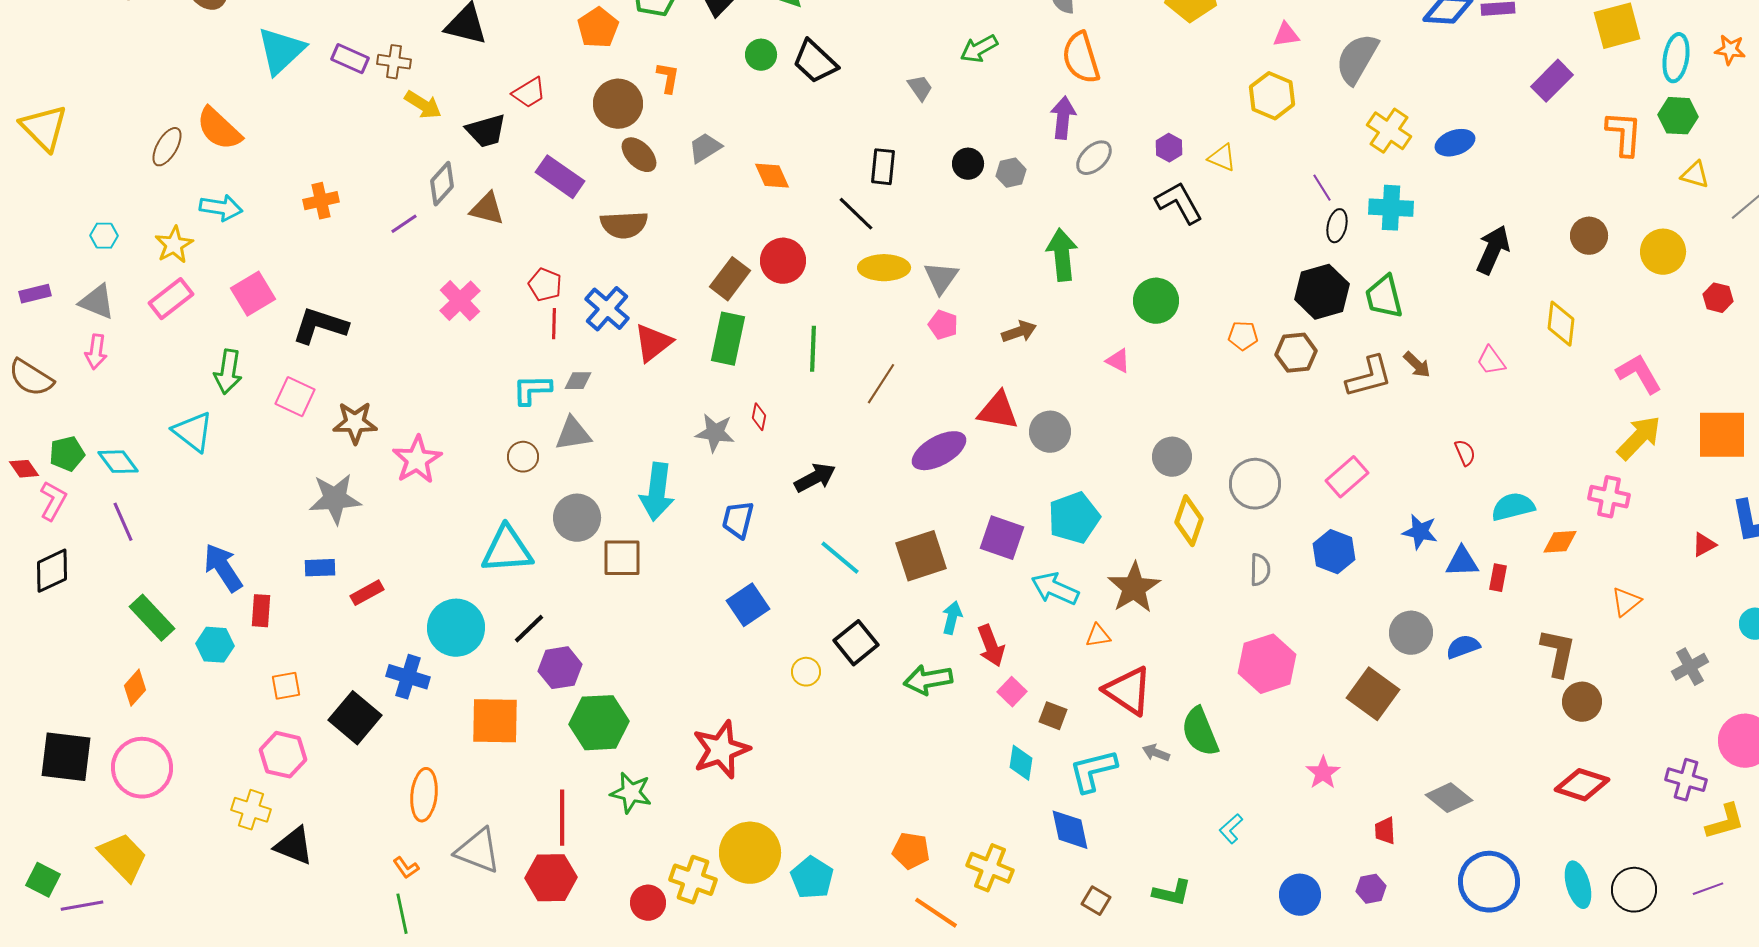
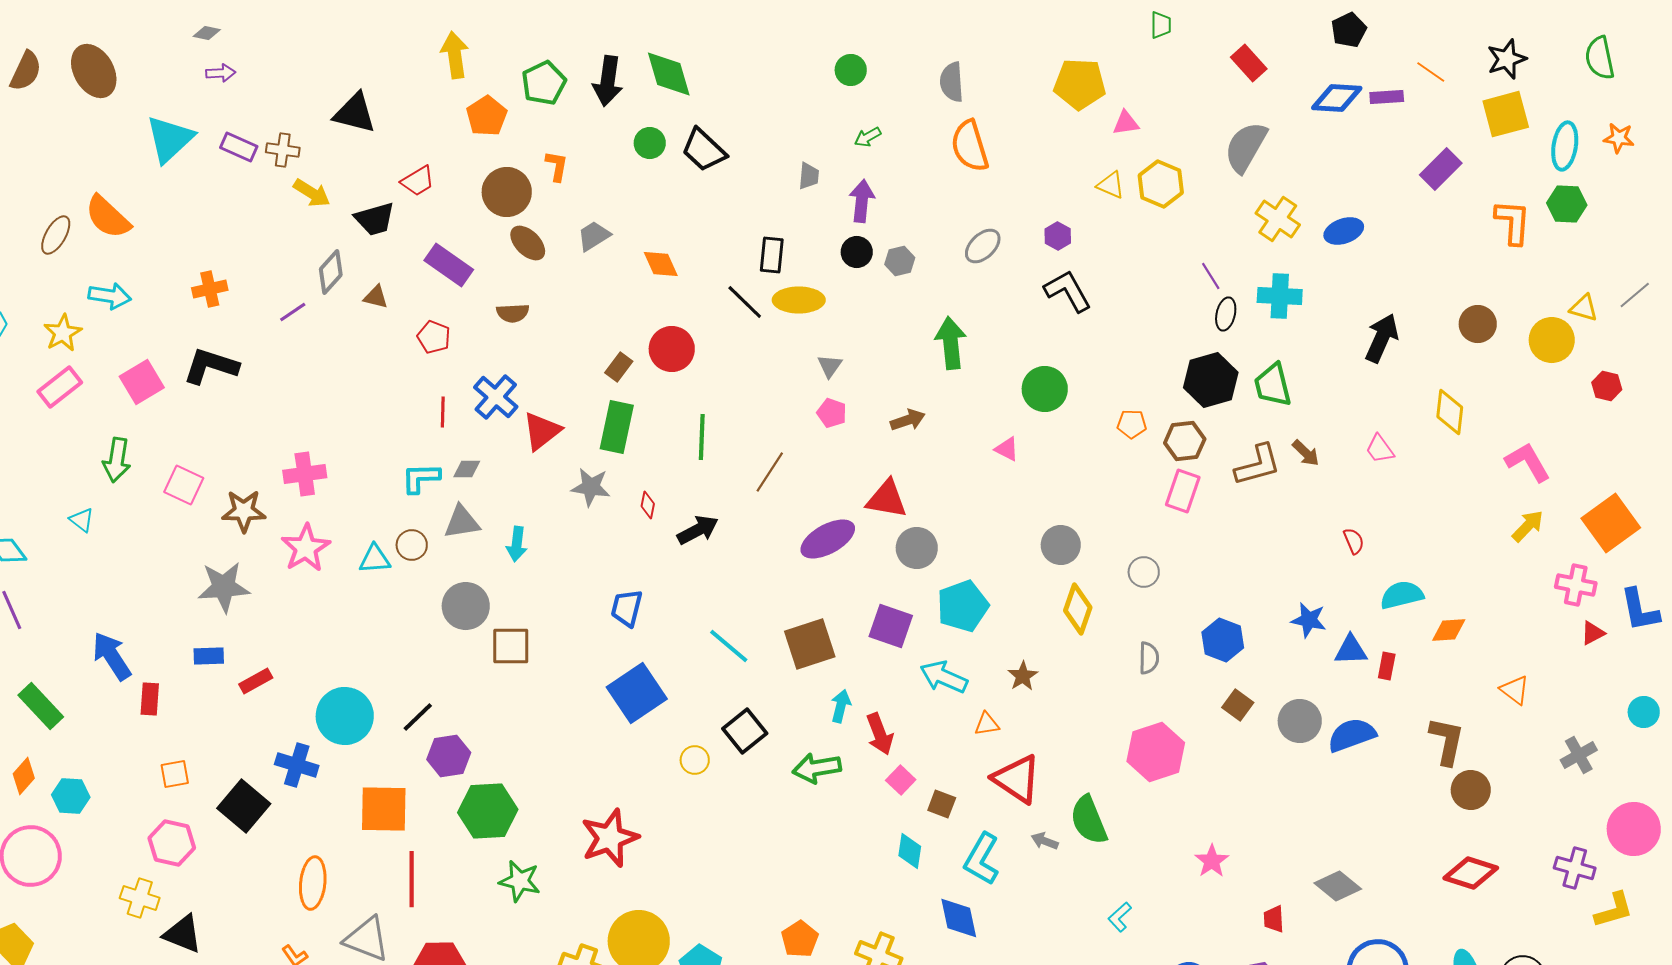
pink triangle: (1286, 35) -> (1126, 123), moved
green arrow: (979, 49) -> (868, 137), size x0.7
gray trapezoid: (920, 88) -> (809, 176), turned 40
purple arrow: (1063, 118) -> (862, 201), moved
yellow triangle: (1222, 158) -> (1111, 185), moved
yellow triangle: (1695, 175) -> (1584, 308), moved
brown triangle: (487, 209) -> (376, 297), size x0.7
brown semicircle: (624, 225) -> (513, 313), size x0.7
yellow ellipse: (884, 268) -> (799, 300), moved
gray triangle: (941, 278) -> (830, 366), size x0.7
brown rectangle: (730, 279) -> (619, 367), size x0.7
red pentagon: (545, 285) -> (434, 337), moved
pink cross: (460, 301) -> (305, 474), moved, turned 36
black L-shape: (320, 326) -> (211, 366), moved
cyan triangle: (193, 432) -> (82, 520), size x0.6
gray circle: (1050, 432) -> (917, 548), moved
gray star: (715, 433) -> (591, 487), moved
orange square: (1722, 435) -> (1611, 523), turned -36
yellow arrow: (1639, 438) -> (1528, 526), size x0.7
pink rectangle: (1347, 477) -> (1183, 491), moved, turned -30
black arrow: (815, 478) -> (698, 530), moved
gray circle: (1255, 484) -> (1144, 572), size x0.6
cyan arrow: (657, 492) -> (517, 544), moved, size x0.6
pink cross: (1609, 497) -> (1576, 585), moved
cyan triangle: (507, 550) -> (375, 559), moved, size x0.6
brown star: (1134, 588) -> (1023, 676), size x0.6
orange triangle: (1626, 602) -> (1515, 690), turned -44
blue square: (748, 605) -> (637, 693), size x1.4
cyan hexagon: (215, 645) -> (71, 796), moved
blue semicircle: (1463, 647) -> (1352, 735), size x1.4
brown square: (1373, 694) -> (1238, 705), moved, size x0.6
cyan L-shape: (1093, 771) -> (982, 859), turned -46
red line: (562, 818) -> (412, 879), moved
orange pentagon: (911, 851) -> (800, 939), turned 30

